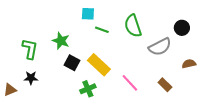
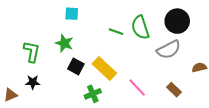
cyan square: (88, 14) -> (72, 14), moved
black circle: (182, 28) -> (177, 21), moved, size x1.5
green line: (102, 30) -> (116, 32), moved

